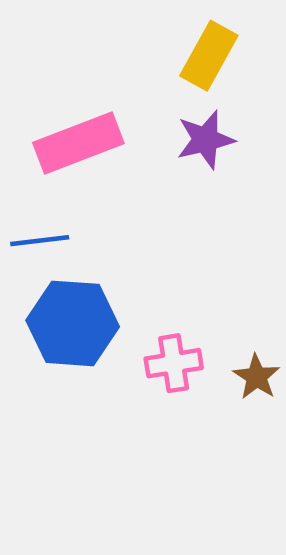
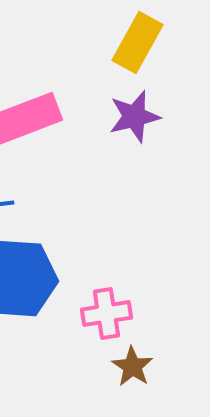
brown star: (257, 377) -> (132, 367), moved

